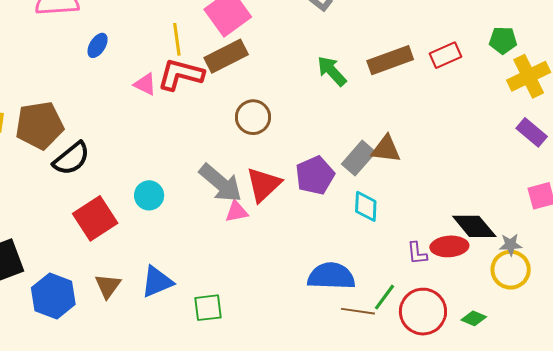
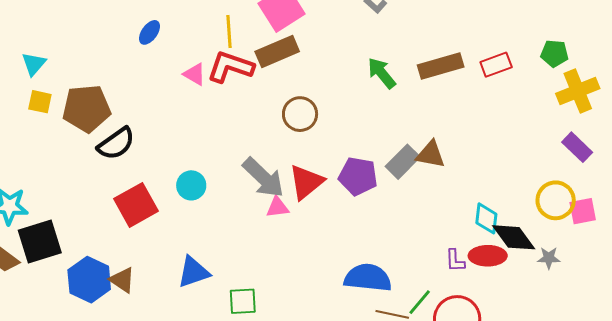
purple pentagon: (315, 175) -> (358, 176), turned 30
cyan diamond: (366, 206) -> (486, 218), moved
yellow circle: (511, 270) -> (556, 200), moved
brown triangle: (108, 286) -> (122, 280), moved, turned -36

